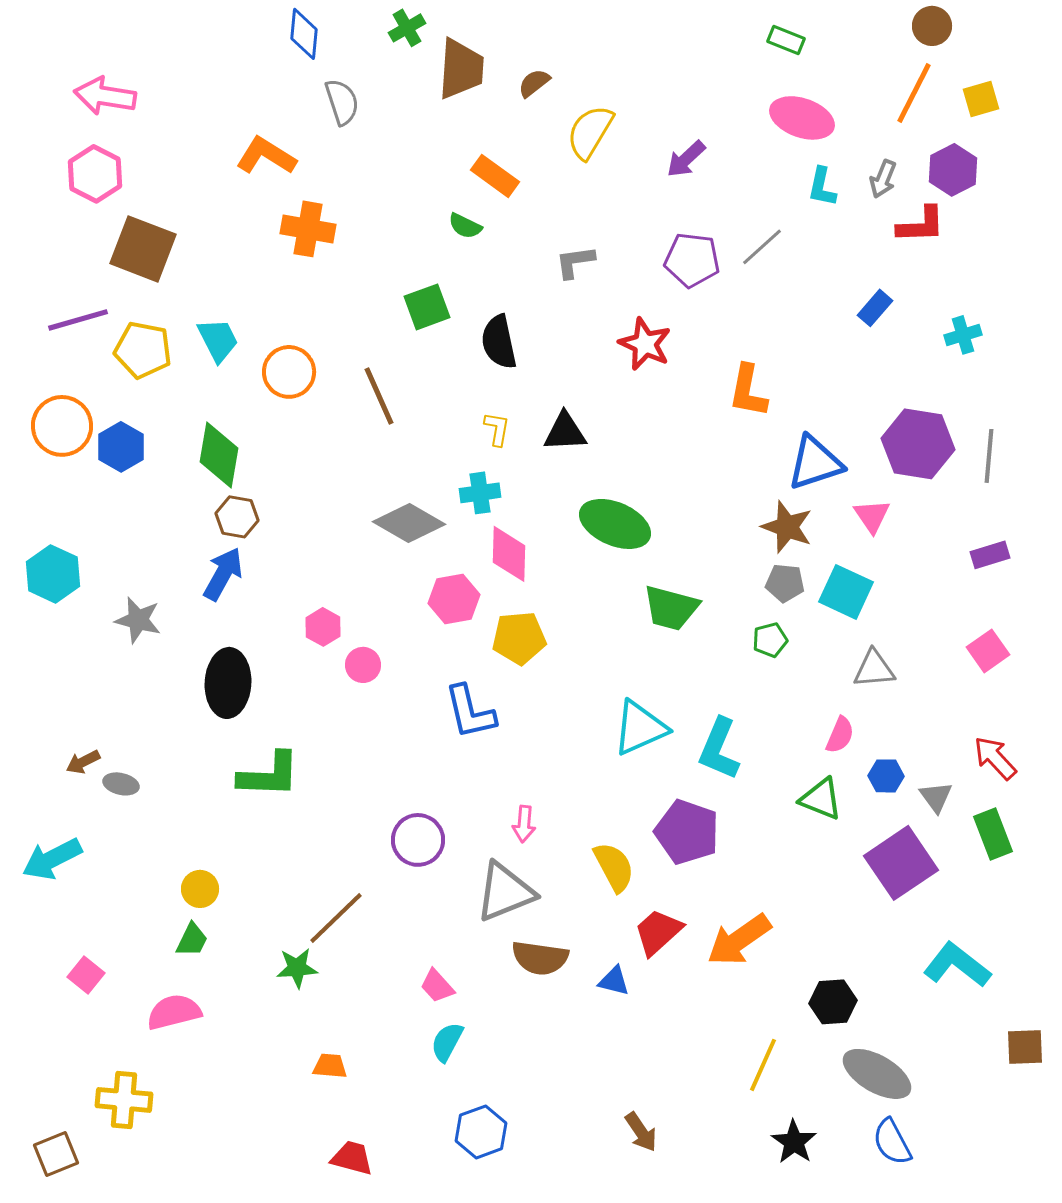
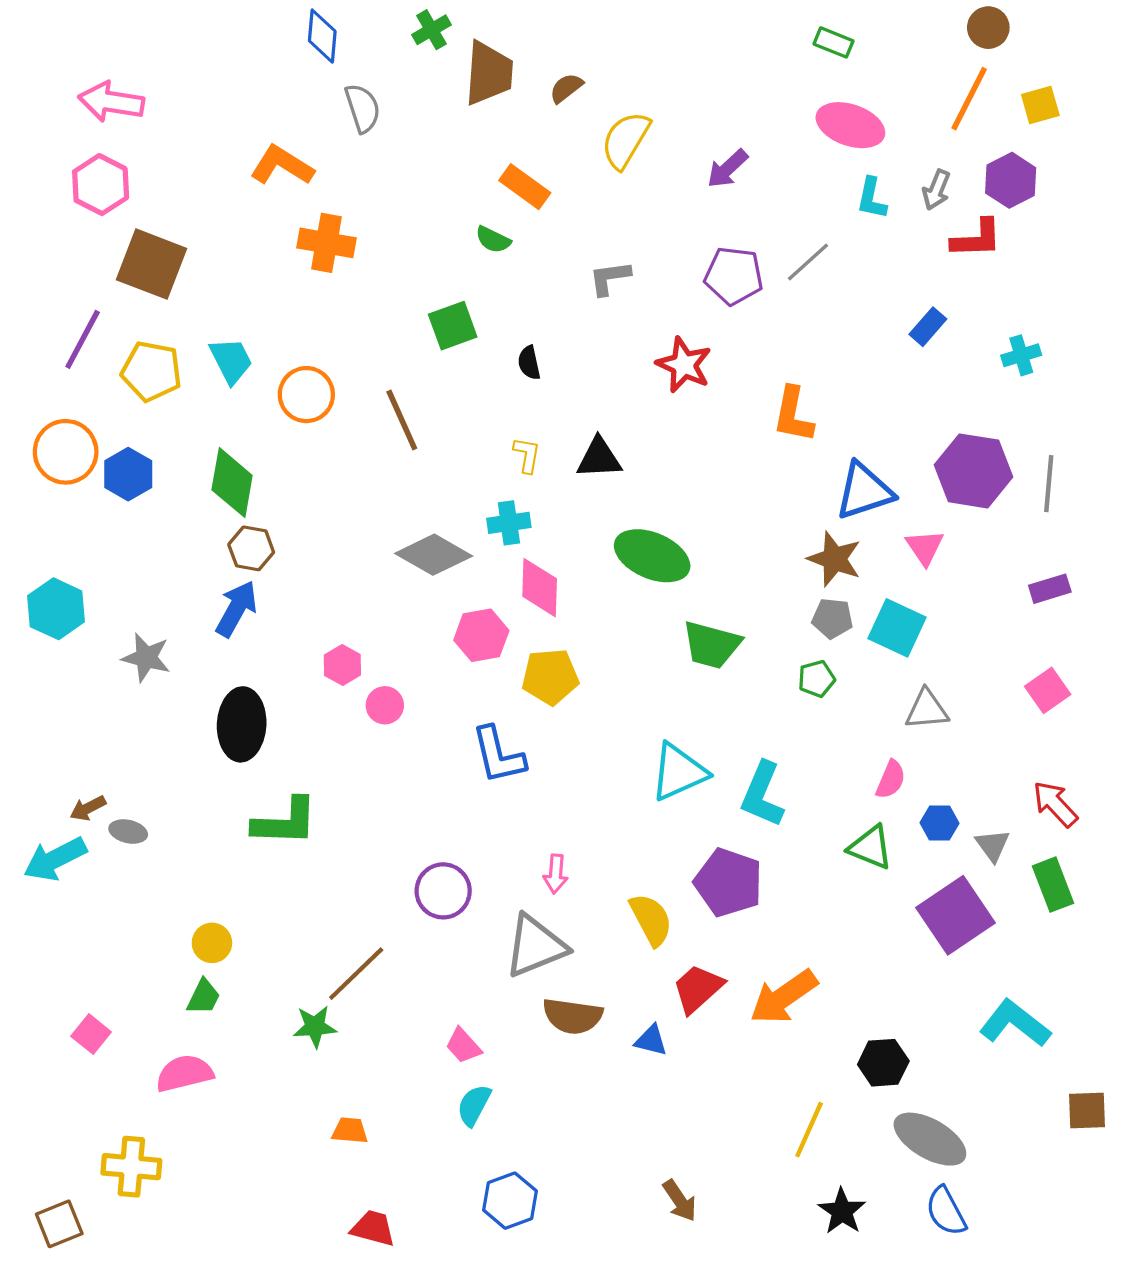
purple line: (78, 320) -> (83, 339), turned -46
black semicircle: (499, 342) -> (529, 363), size x0.6
cyan arrow: (52, 859) -> (55, 859), moved

